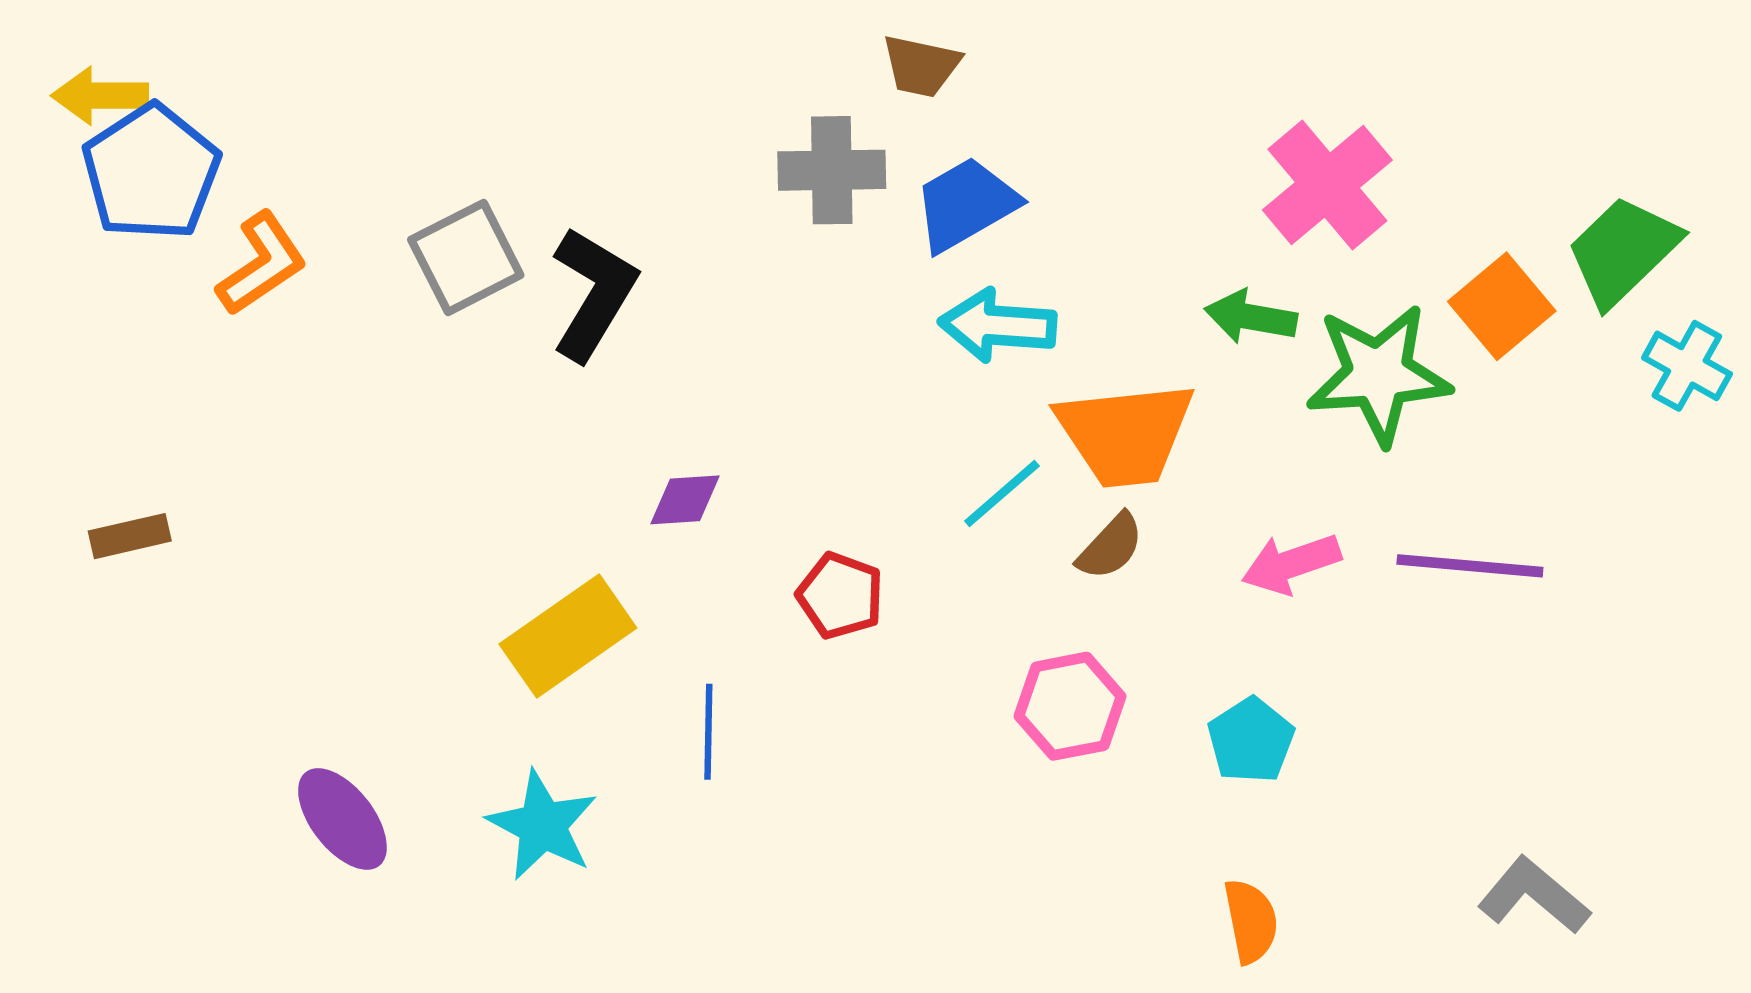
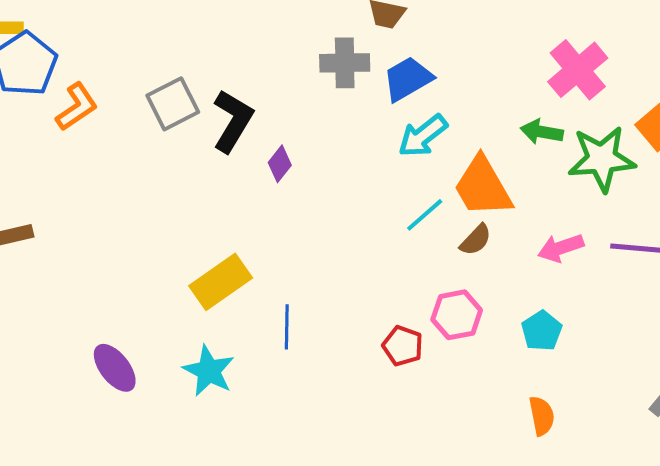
cyan arrow: (998, 325) -> (423, 136), turned -42
orange trapezoid: (1125, 434) -> (483, 187), turned 66
purple diamond: (685, 500) -> (280, 164), moved, turned -48
red pentagon: (840, 596) -> (403, 346), moved

